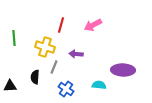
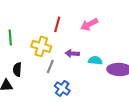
black semicircle: (35, 77) -> (17, 69), moved
cyan semicircle: (99, 85) -> (95, 60), moved

